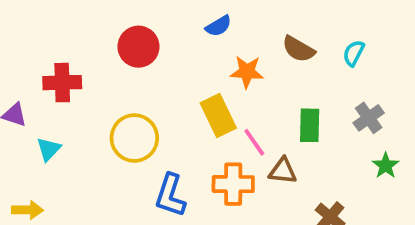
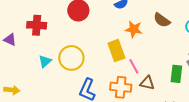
green rectangle: (310, 125) -> (176, 74), moved
cyan triangle: (49, 149) -> (45, 61), moved

